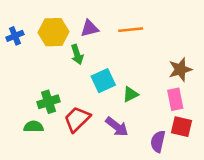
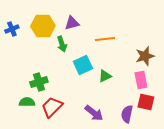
orange line: (131, 30) -> (105, 39), moved
red trapezoid: (77, 119) -> (52, 107), moved
purple arrow: (117, 127) -> (94, 113), moved

